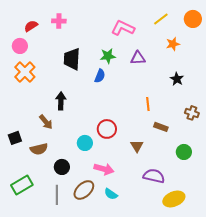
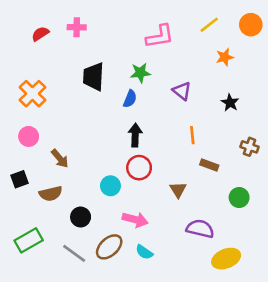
pink L-shape: (123, 28) -> (160, 36), turned 145
pink circle: (20, 46) -> (29, 136), moved
purple triangle: (138, 58) -> (182, 91), moved, turned 42
black arrow: (61, 101) -> (135, 135), moved
gray line: (57, 195) -> (74, 253), turned -54

